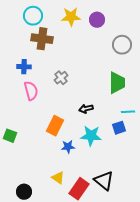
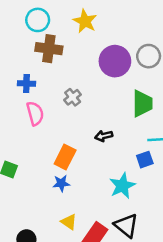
yellow star: (71, 17) -> (85, 21), turned 30
purple circle: (97, 20) -> (115, 61), moved, size x1.6
cyan star: (91, 136) -> (122, 186), moved, turned -30
blue star: (68, 147) -> (61, 183), moved

